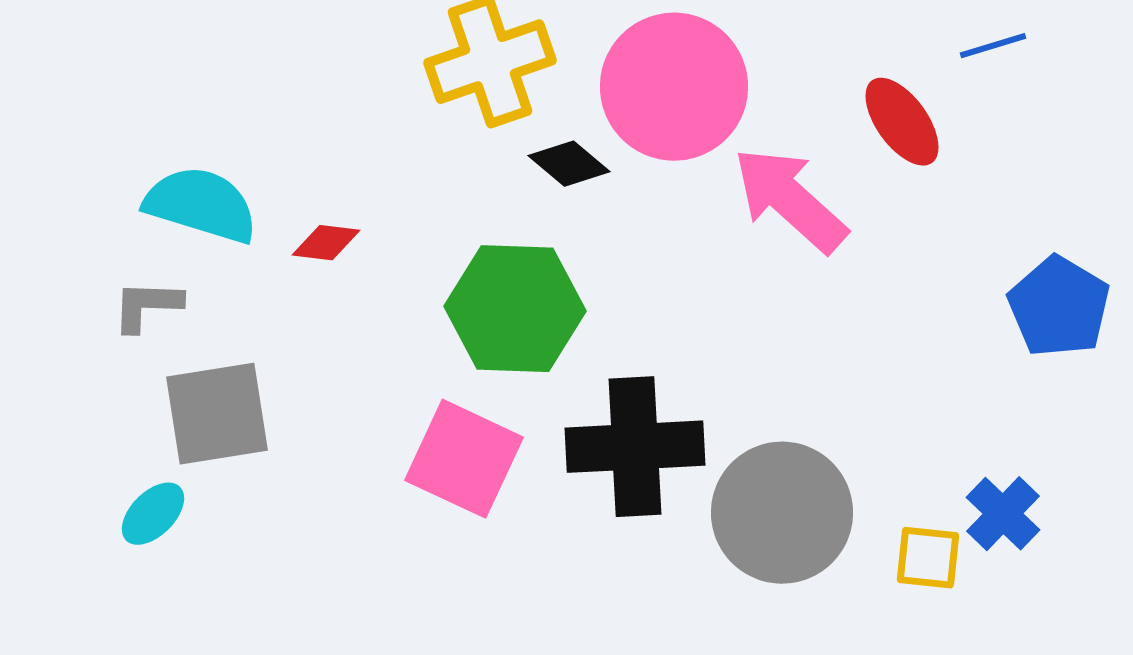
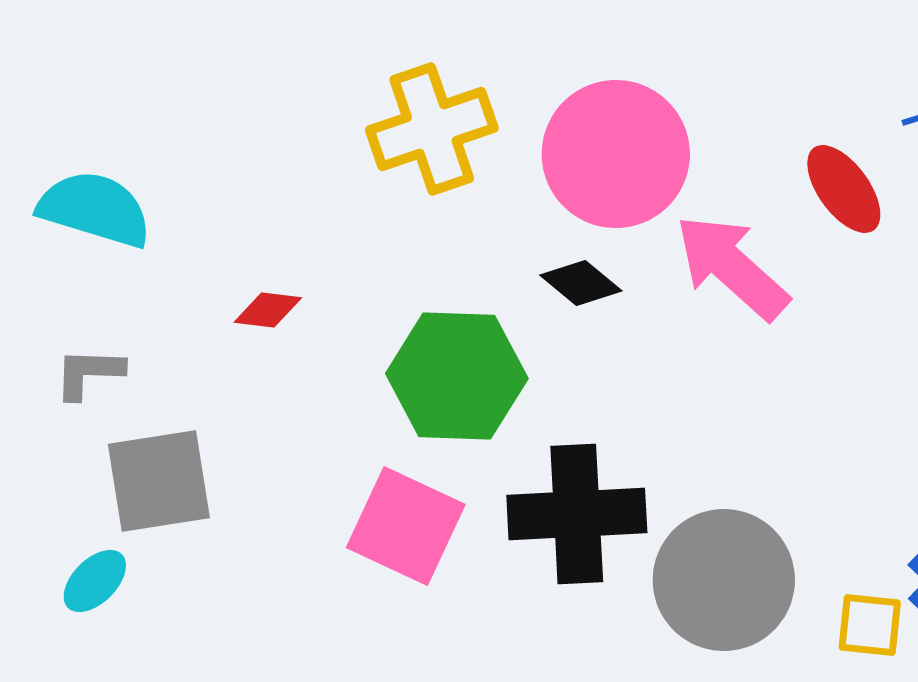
black diamond: (569, 164) -> (581, 283), moved
cyan semicircle: (201, 205) -> (95, 209), moved

